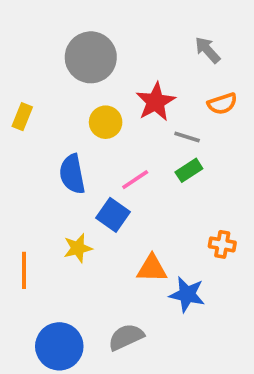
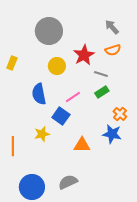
orange semicircle: (222, 104) -> (113, 50), moved
orange cross: (222, 244) -> (120, 114), moved, turned 32
blue star: (187, 294) -> (112, 134), moved

